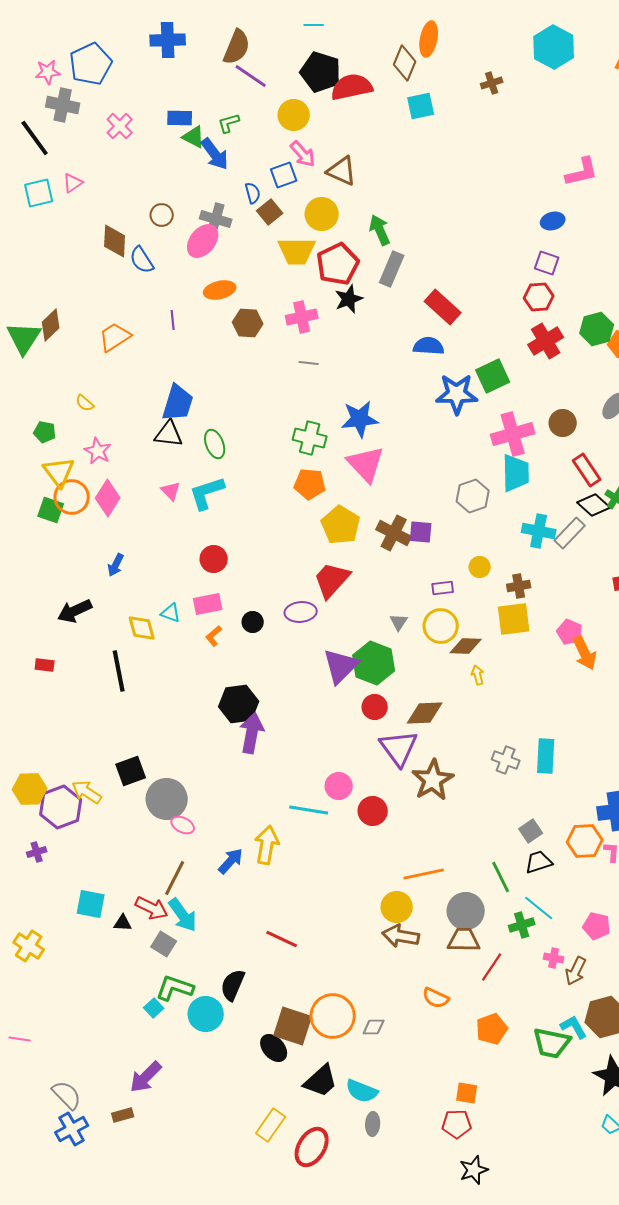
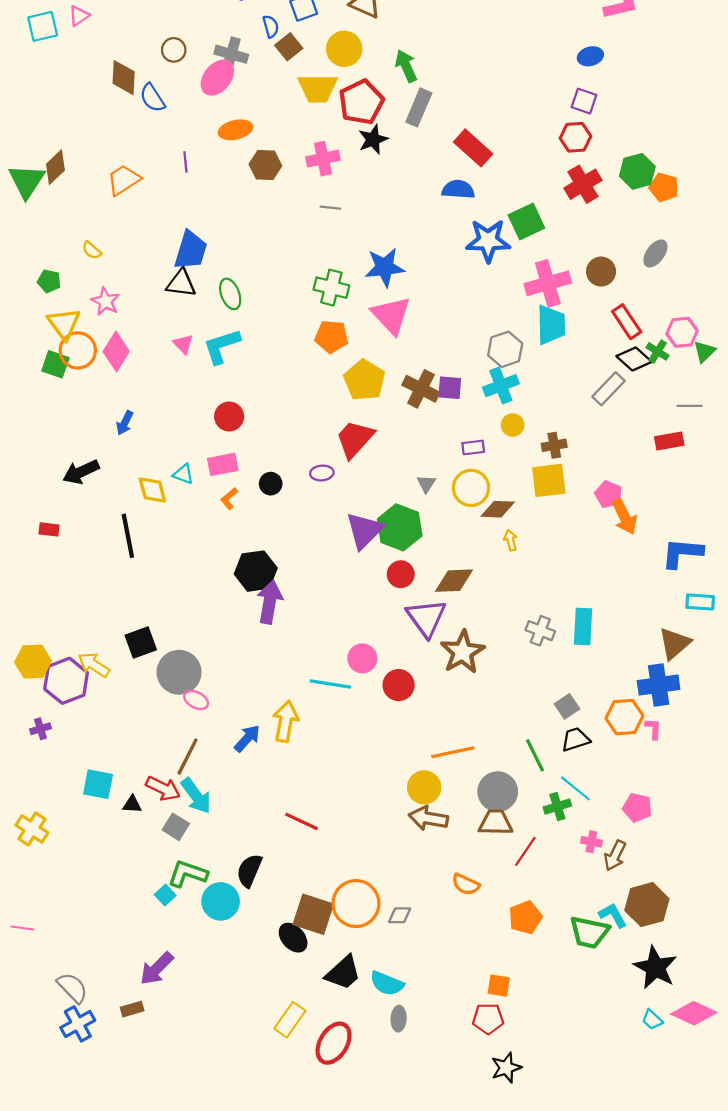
cyan cross: (539, 531) -> (501, 386), moved, turned -32
purple ellipse: (301, 612) -> (322, 473), size x0.7

